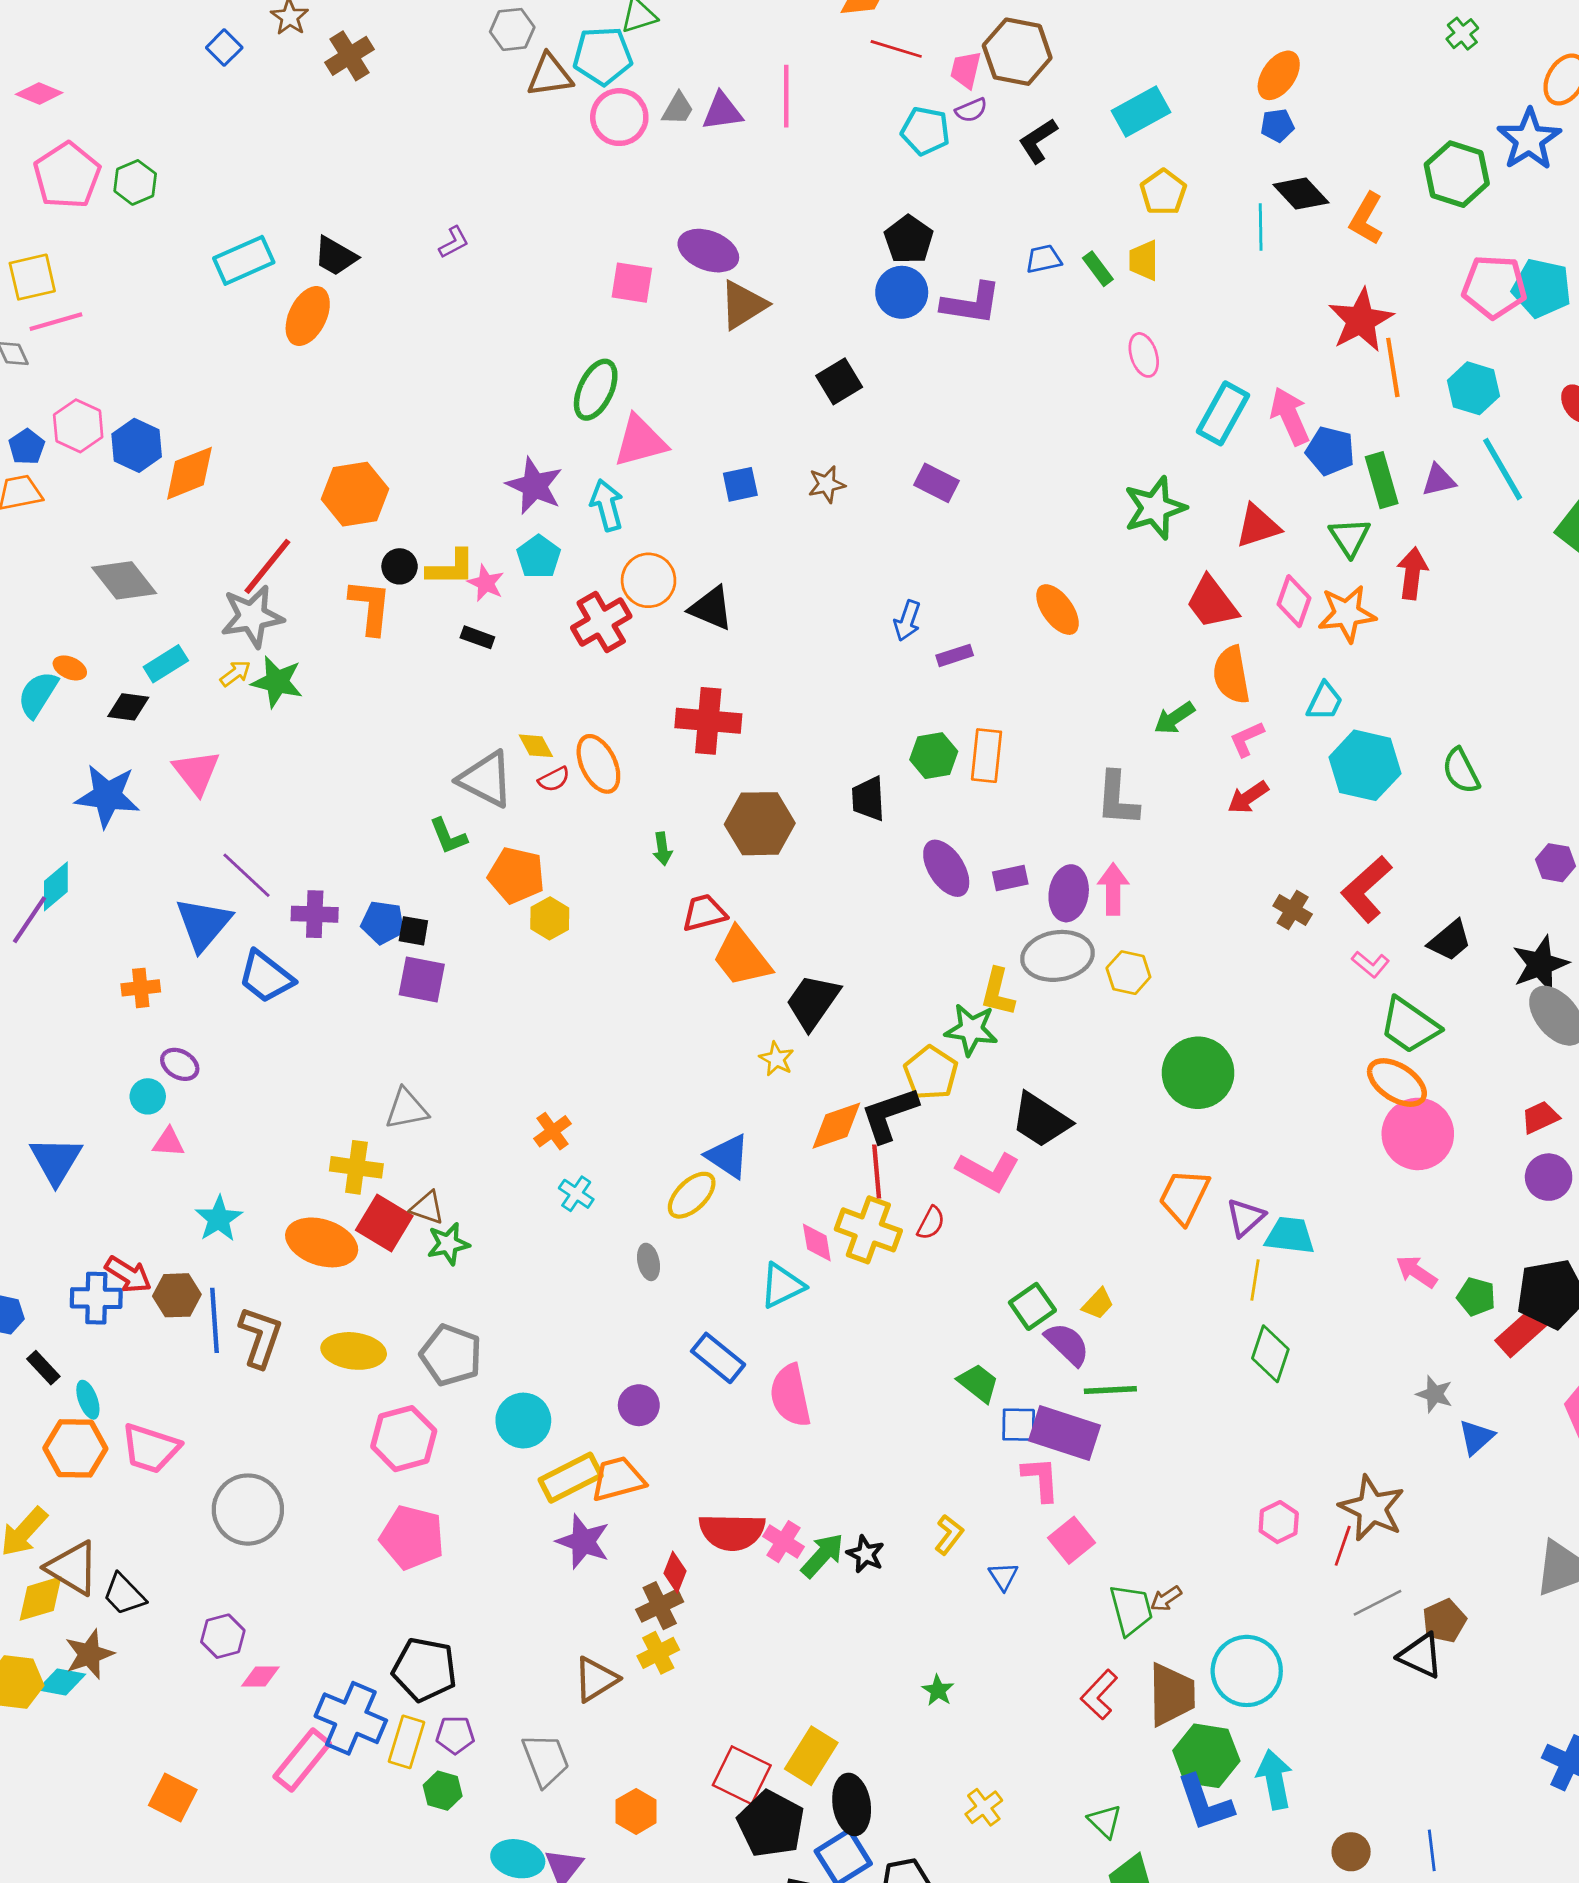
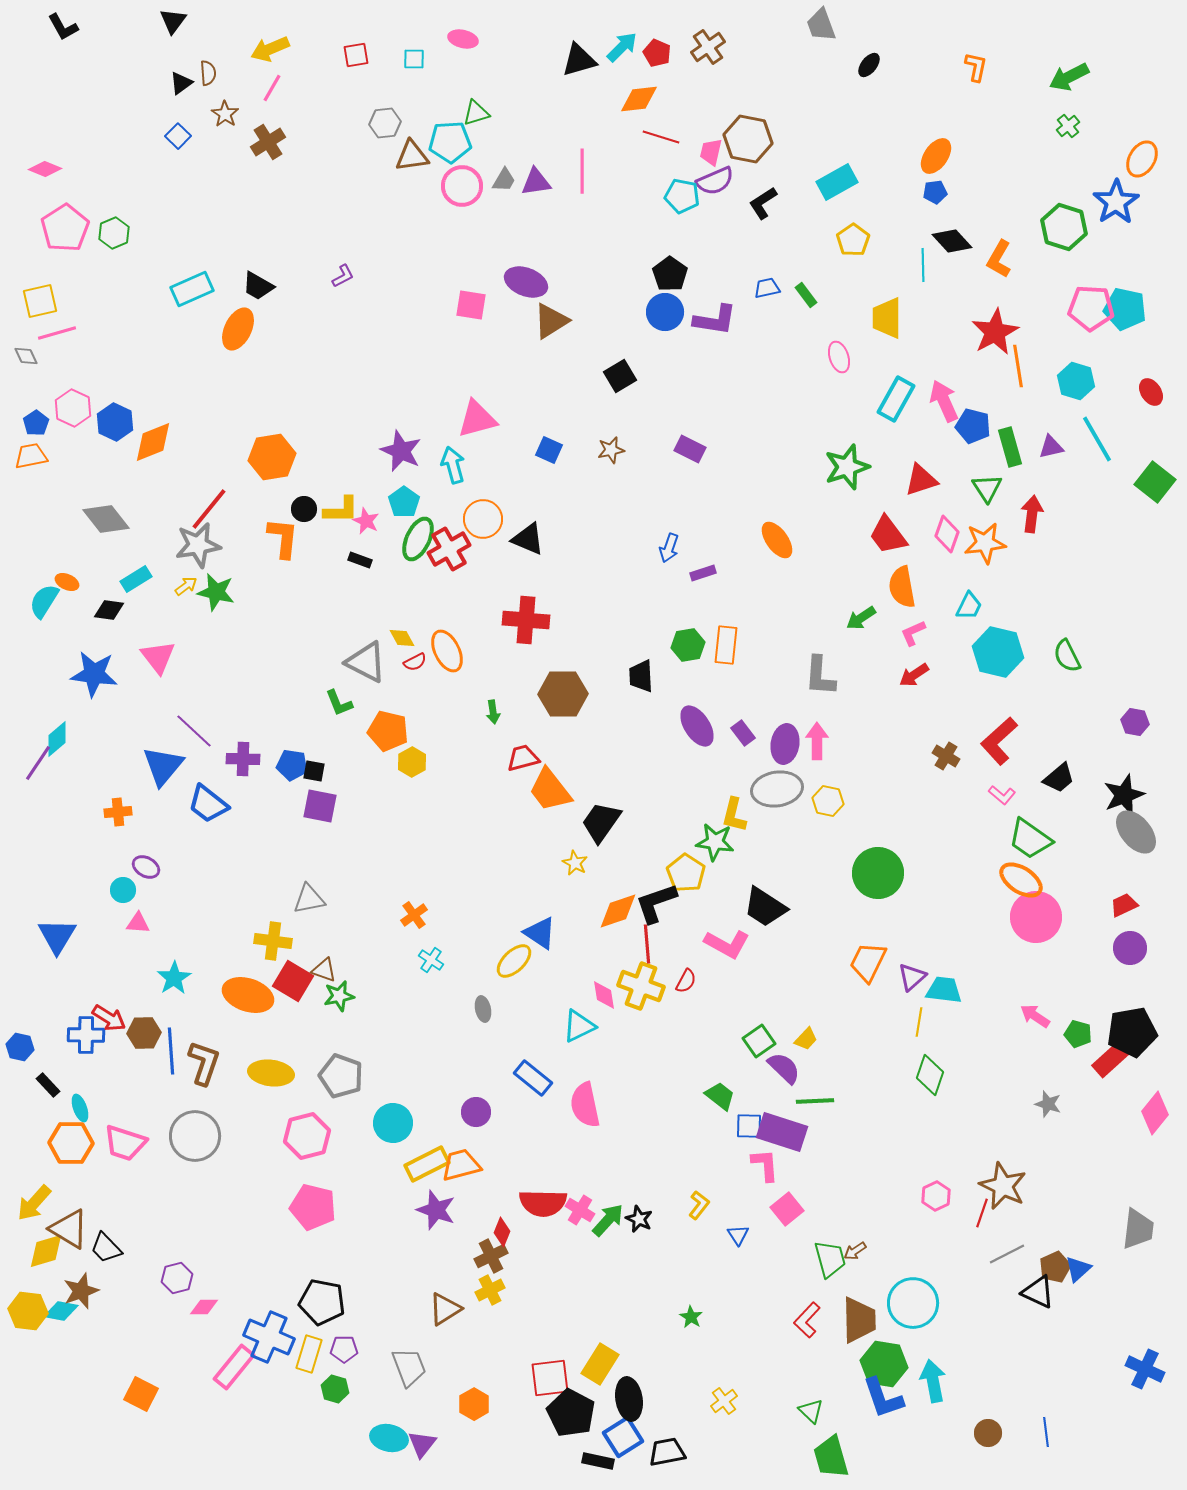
purple semicircle: (971, 110) -> (715, 181), size x1.6
yellow trapezoid: (1144, 260) -> (887, 318), moved, size x1.4
green ellipse: (596, 390) -> (418, 539), moved
blue square: (740, 484) -> (549, 450), turned 36
purple rectangle: (1010, 878) -> (743, 733), turned 65
blue triangle: (1476, 1437) -> (1078, 1269), moved
gray circle: (248, 1510) -> (195, 1136), moved
red square: (742, 1775) -> (550, 1378), turned -33

